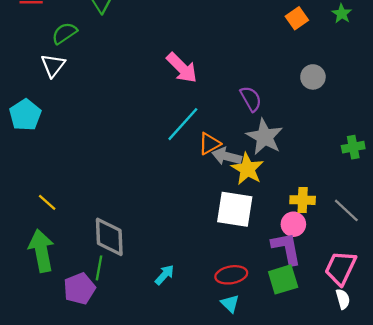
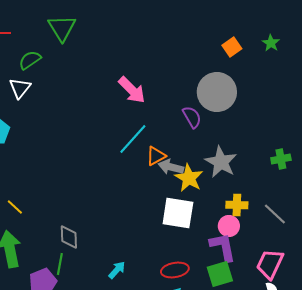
gray circle: (313, 77) -> (217, 92), moved, size x1.8
gray star: (265, 137) -> (221, 162), moved
gray diamond: (109, 237) -> (69, 237), size x0.7

